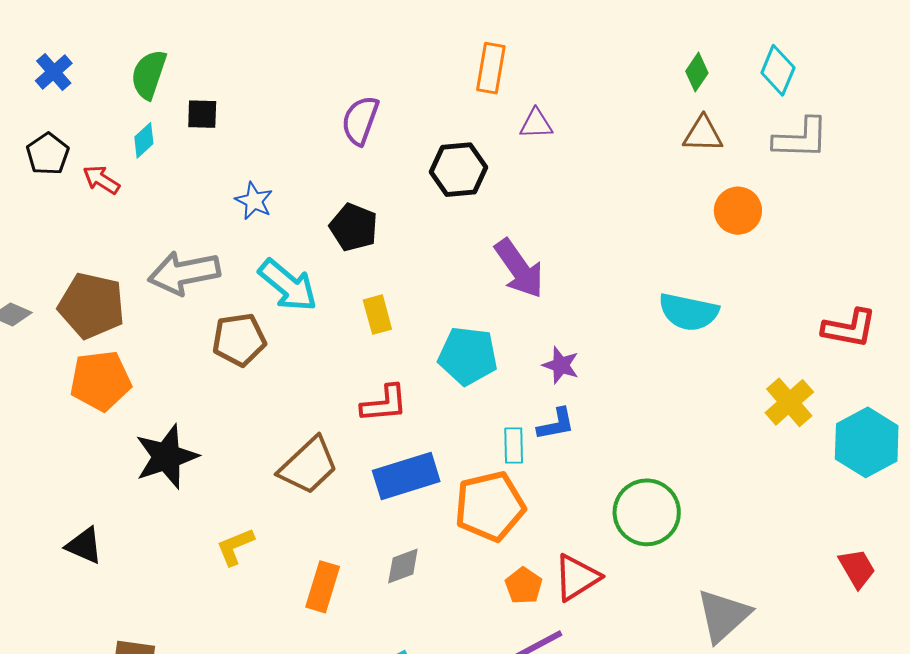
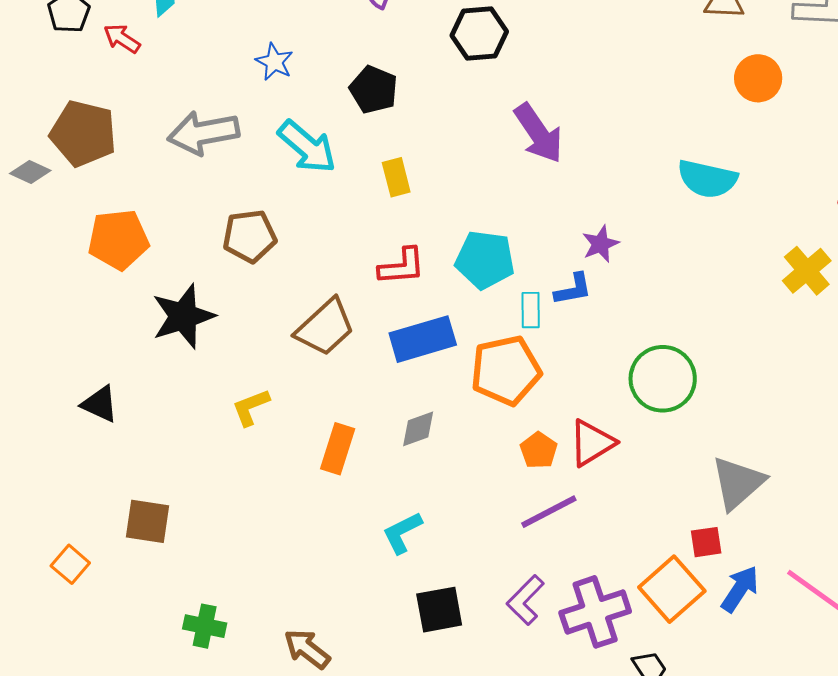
brown pentagon: (92, 306) -> (83, 133), moved
brown pentagon: (239, 340) -> (250, 236), moved
cyan pentagon: (468, 356) -> (485, 260), moved
purple star: (561, 365) -> (600, 244), moved, turned 30

